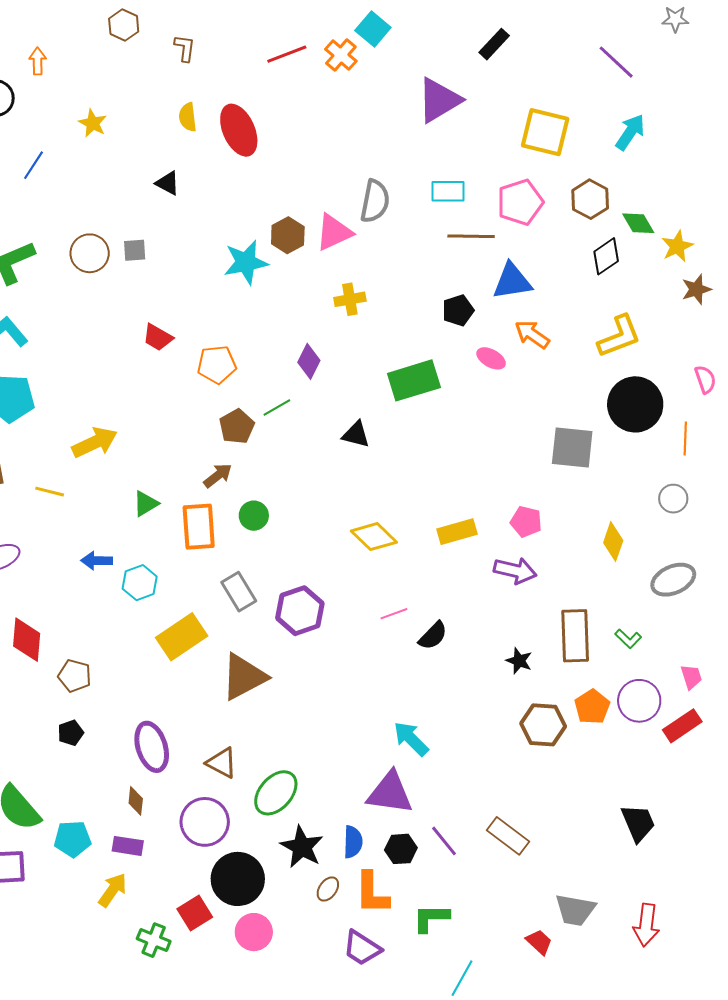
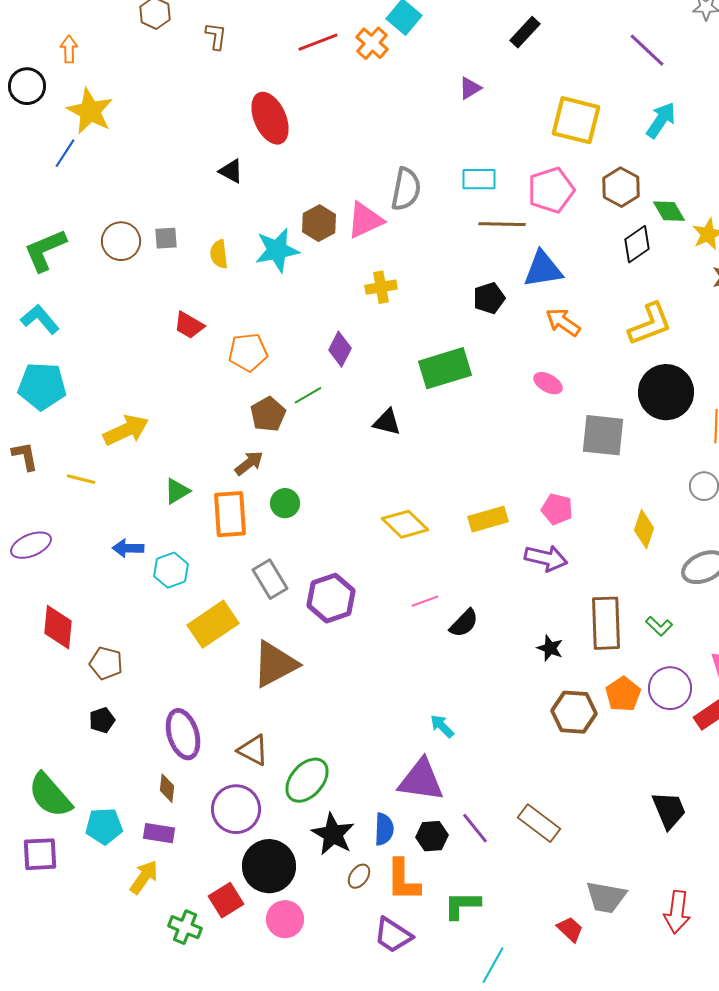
purple triangle: (439, 100) -> (470, 88), size x0.5
yellow semicircle: (188, 117) -> (219, 254), moved
yellow star: (93, 123) -> (90, 111), moved, size x1.6
black triangle: (168, 183) -> (231, 171), moved
pink ellipse: (491, 358) -> (548, 383), moved
cyan arrow: (411, 739) -> (442, 726), size x0.7

